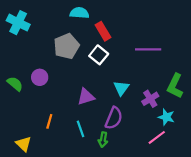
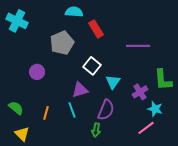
white square: (99, 55) -> (92, 66), moved
green semicircle: (15, 84) -> (16, 108), moved
green L-shape: (175, 86) -> (163, 80), turned -30
cyan line: (80, 129) -> (72, 110), moved

